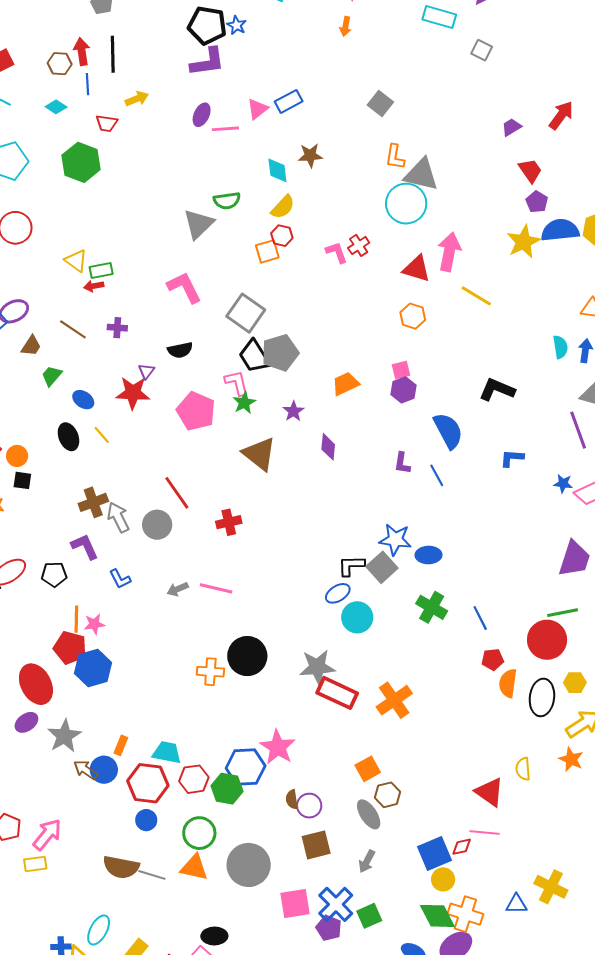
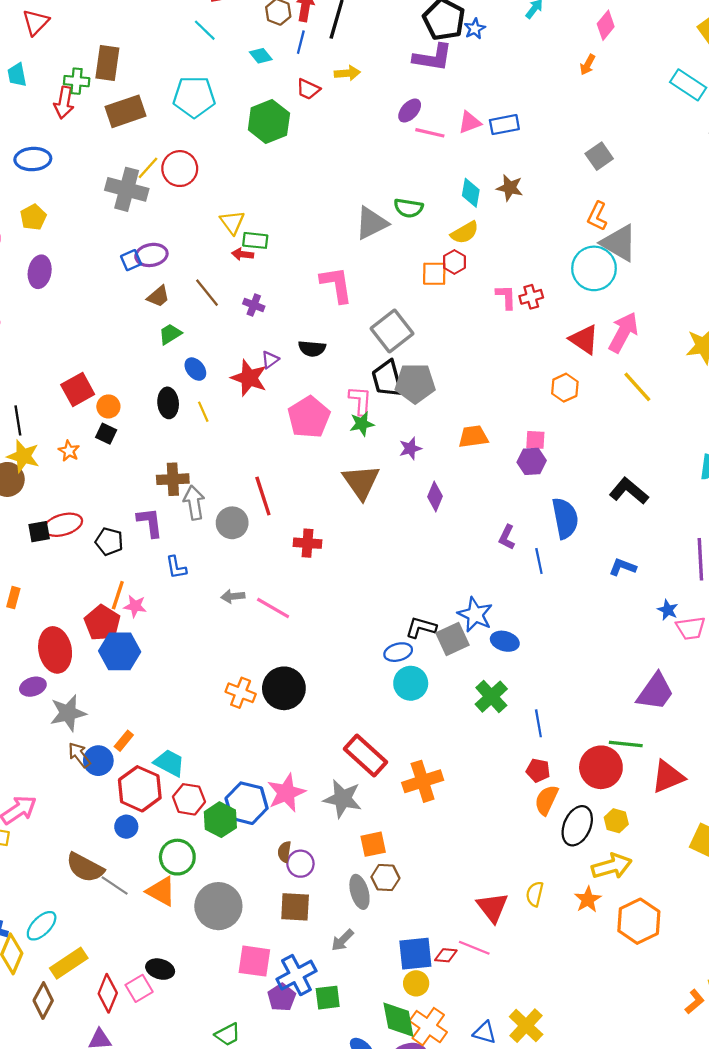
gray star: (317, 667) -> (343, 799), moved

